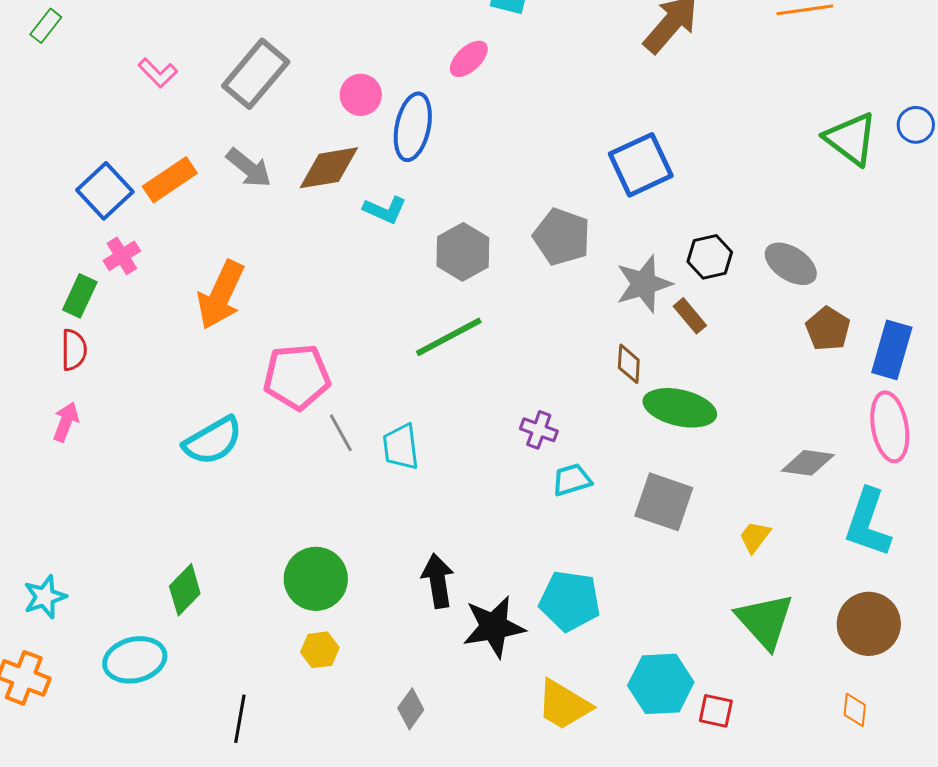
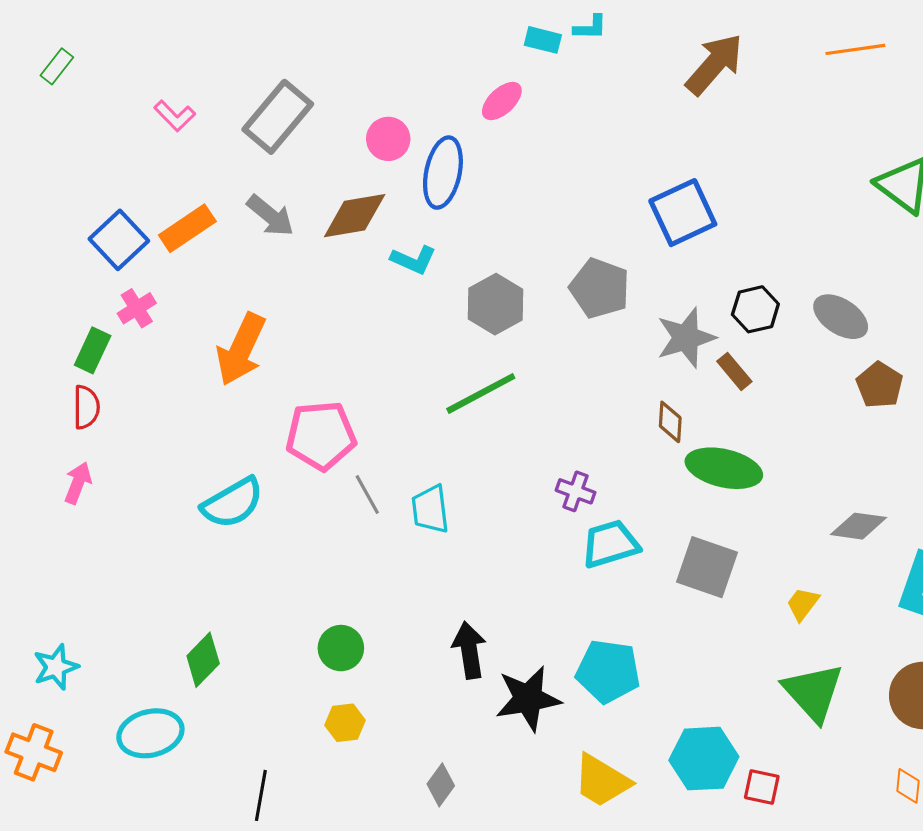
cyan trapezoid: (572, 480) -> (610, 544), size x1.4
green circle: (316, 579) -> (341, 648), size x0.7

